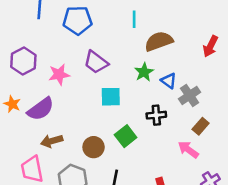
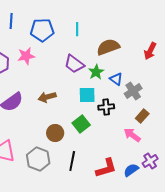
cyan line: (134, 19) -> (77, 29), moved
purple trapezoid: (96, 62) -> (74, 64), moved
pink star: (59, 75) -> (26, 56), moved
cyan square: (111, 97) -> (87, 95), moved
brown arrow: (52, 141) -> (47, 97), moved

